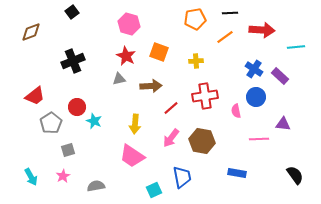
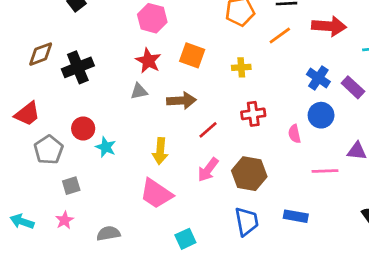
brown diamond: (31, 32) -> (41, 54), moved
red cross: (205, 96) -> (253, 114), size x0.7
cyan arrow: (31, 177) -> (22, 222), turned 138
blue trapezoid: (182, 177) -> (247, 222), moved

